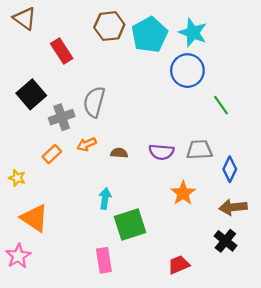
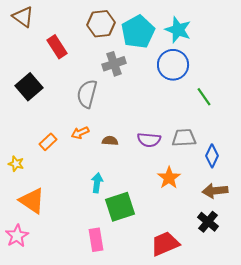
gray cross: (62, 117) -> (114, 64), moved
red trapezoid: (179, 265) -> (165, 244), size x1.4

